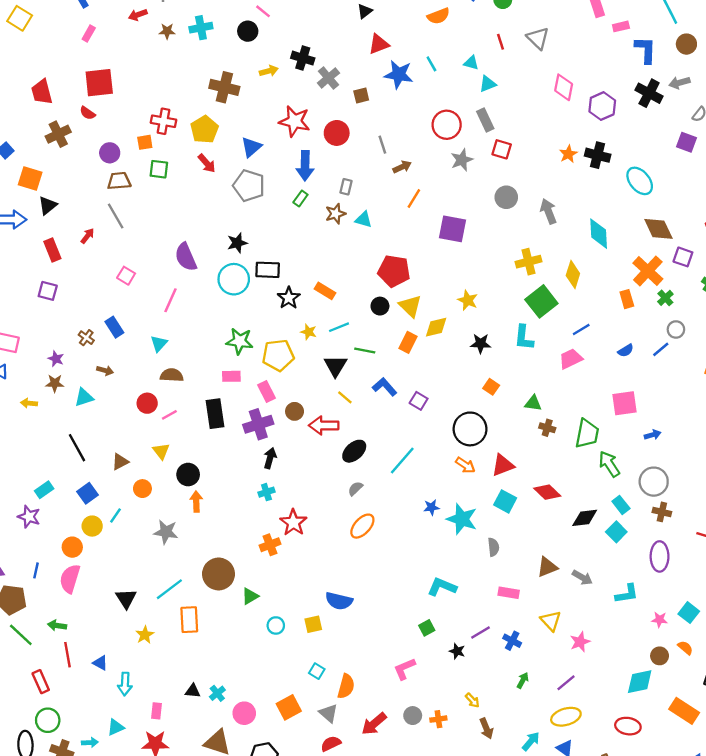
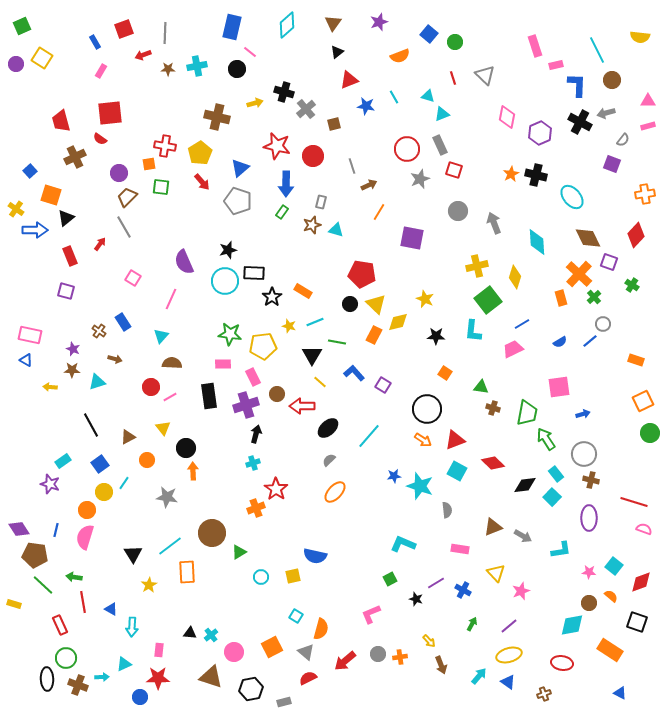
blue star: (399, 74) -> (366, 106), size x0.7
brown trapezoid: (119, 181) -> (127, 197), turned -40

